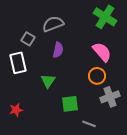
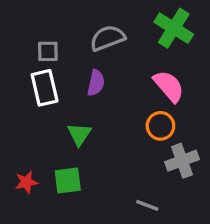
gray semicircle: (53, 24) -> (107, 38), moved
gray square: (28, 39) -> (48, 51), moved, turned -32
white rectangle: (18, 63) -> (45, 88), moved
green square: (70, 104) -> (68, 181), moved

